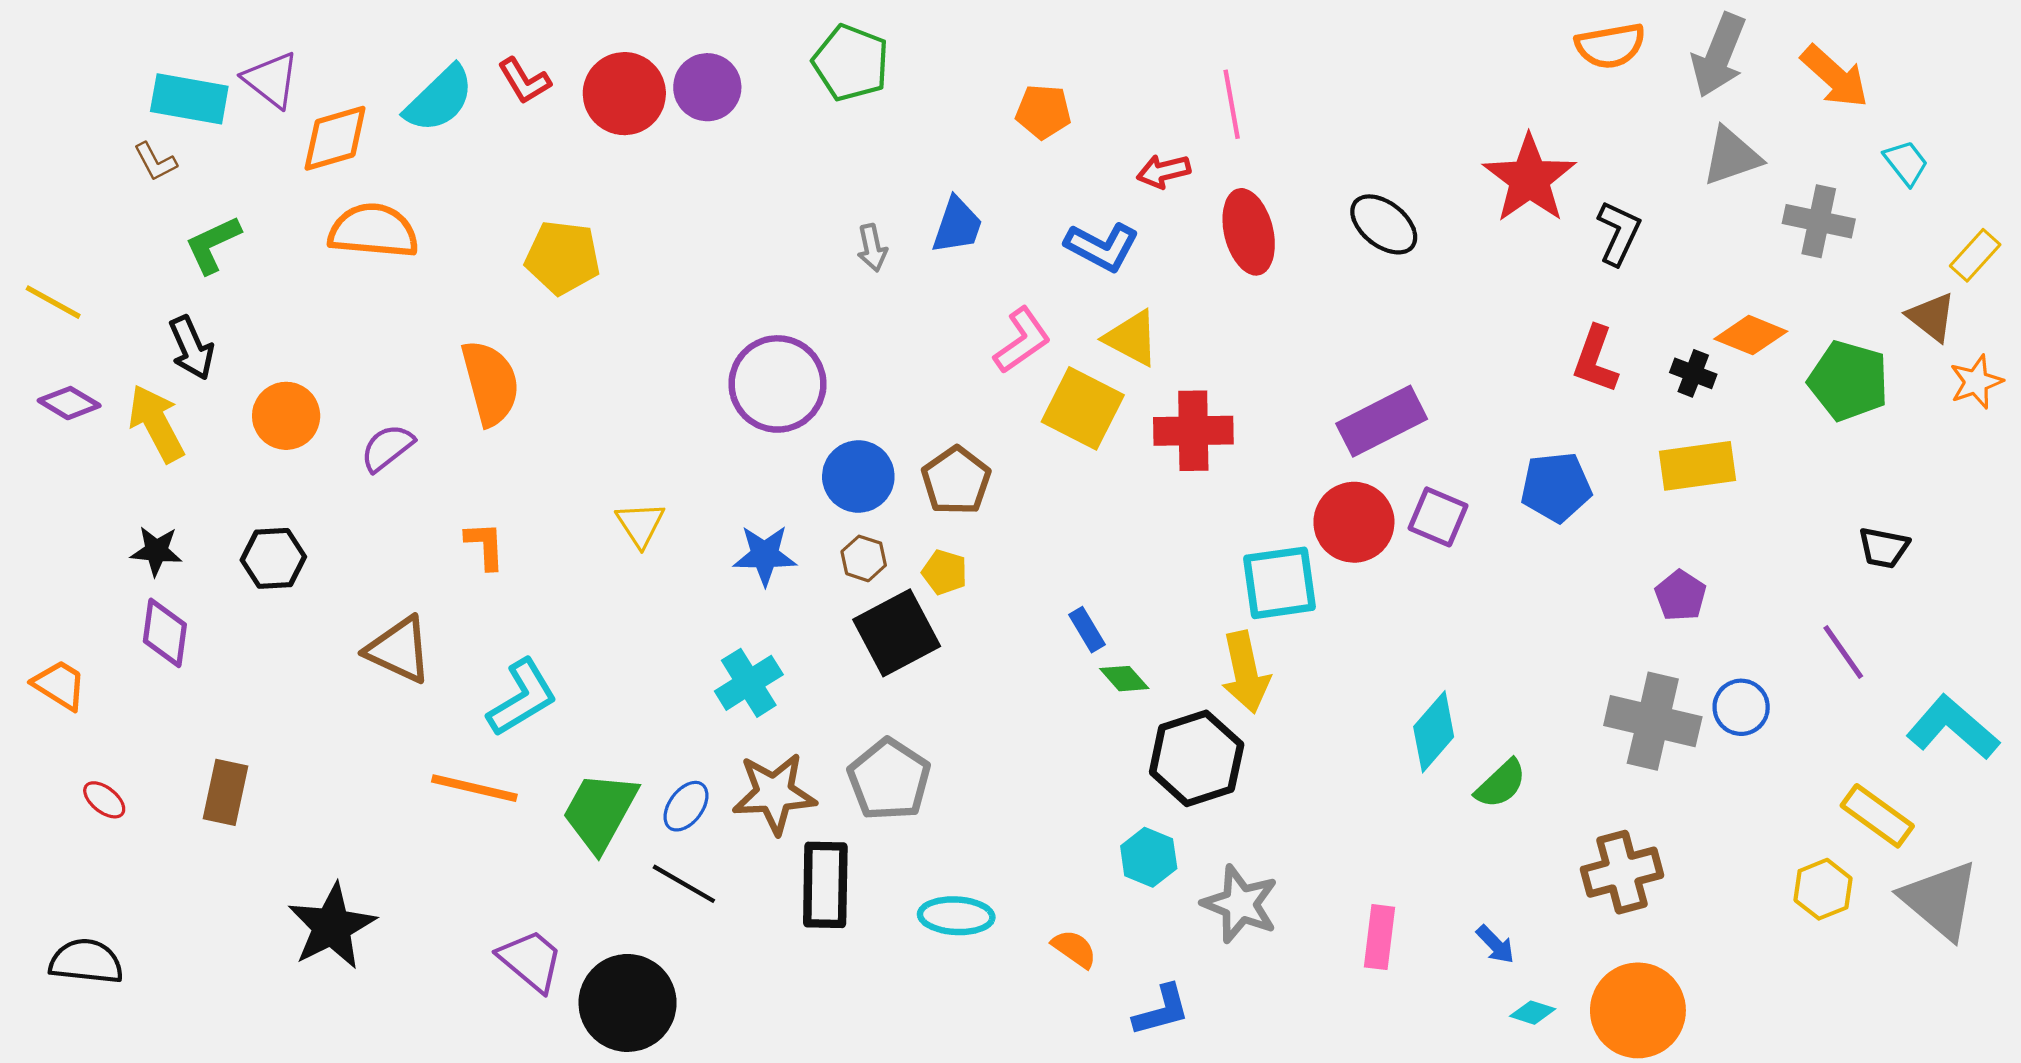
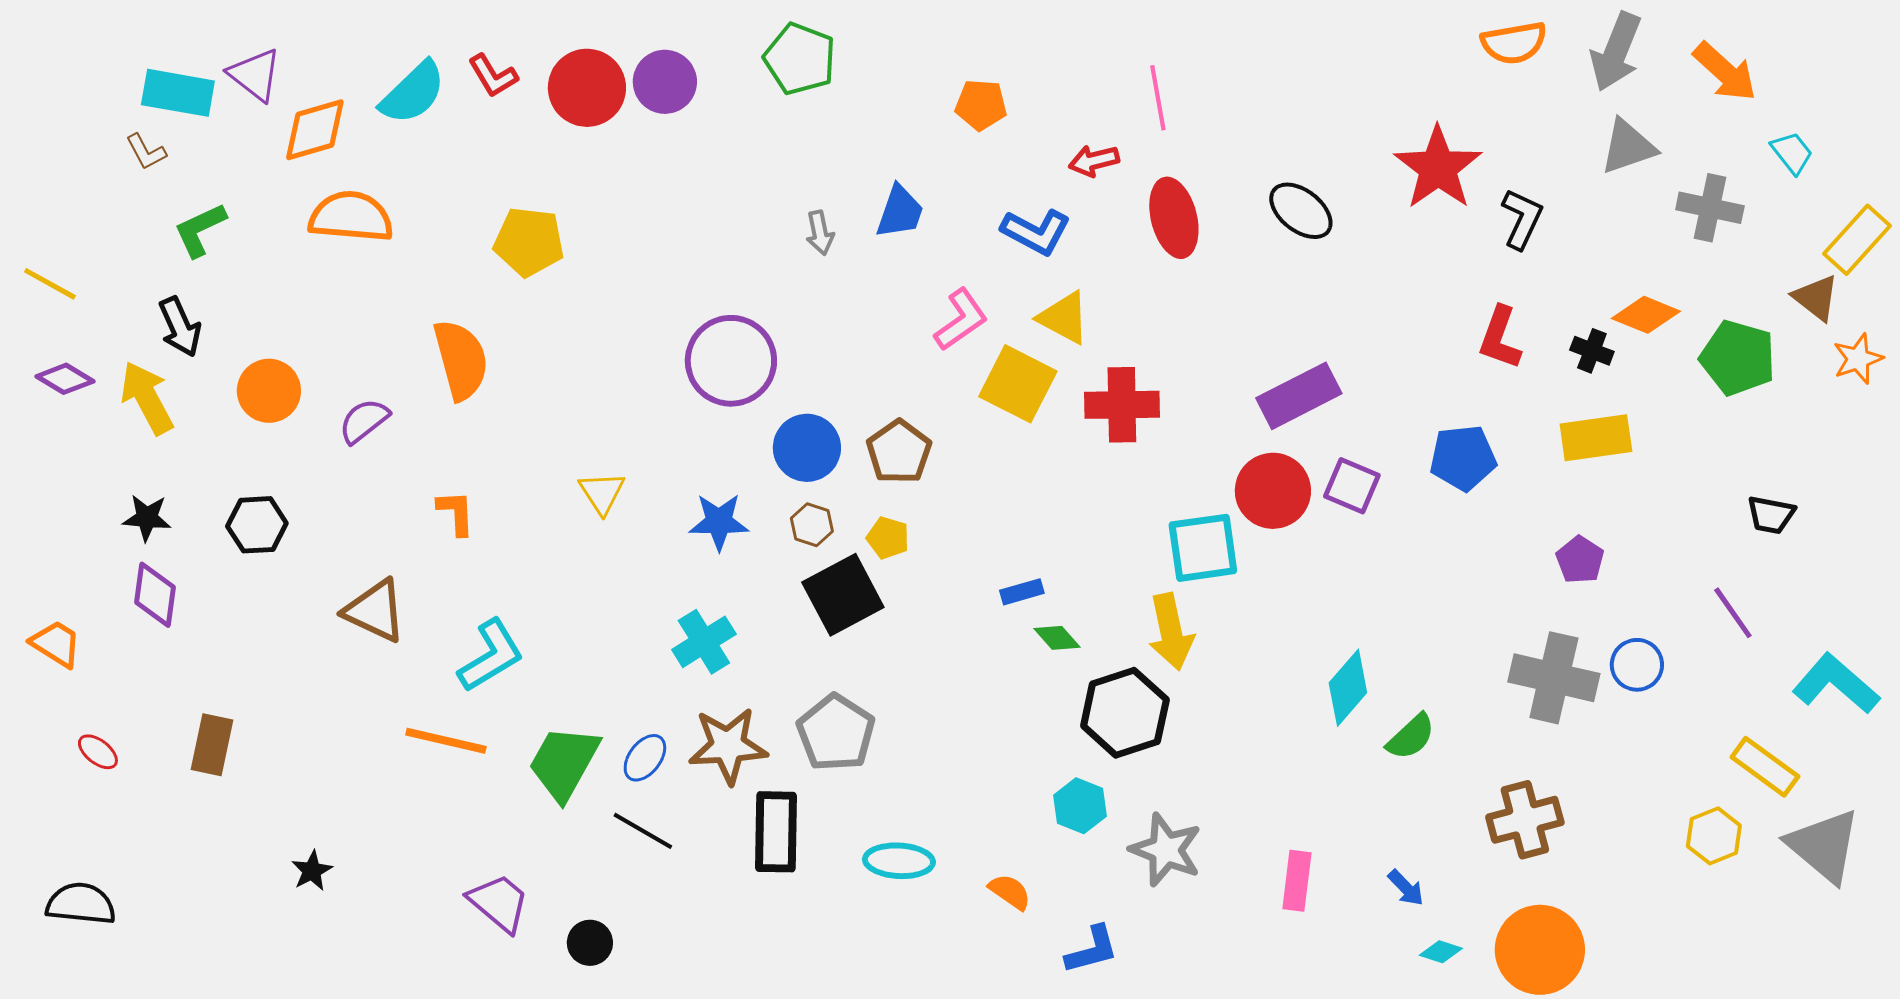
yellow rectangle: (1975, 255) -> (1857, 240), size x1.4
blue rectangle: (1087, 630) -> (1022, 592), turned -75
black star: (332, 926) -> (312, 871), size x0.5
black circle: (628, 1003) -> (590, 943), size x0.5

